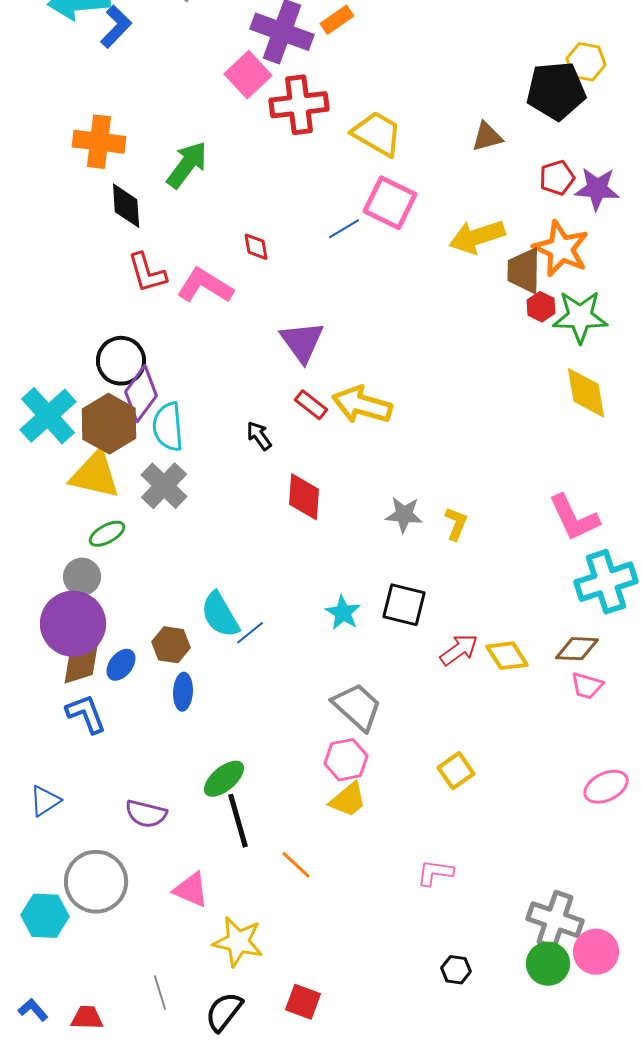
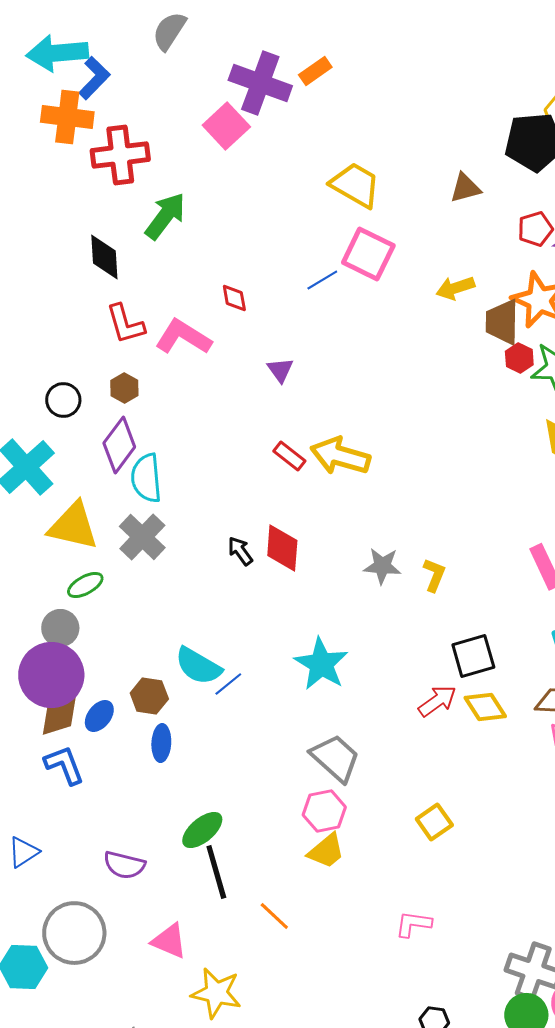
red cross: (299, 105) -> (120, 155), moved
orange cross: (99, 142) -> (67, 117), moved
yellow arrow: (477, 237) -> (455, 288), size x0.7
purple triangle: (302, 342) -> (280, 370), moved, size x0.6
black circle: (121, 361) -> (63, 400), moved, size x0.7
brown hexagon: (109, 424) -> (124, 388), moved, size x0.5
black arrow: (259, 436) -> (240, 551), moved
black square: (404, 605) -> (473, 656), moved, turned -30
cyan star: (343, 613) -> (321, 664), size x1.5
cyan semicircle: (220, 615) -> (198, 666), turned -30

